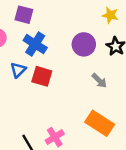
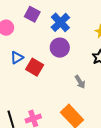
blue cross: (35, 44) -> (60, 22), moved
purple circle: (84, 44) -> (60, 48), moved

